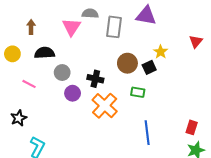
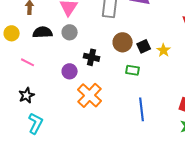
yellow star: (161, 52) -> (164, 50), moved
gray circle: (62, 73) -> (70, 32), moved
orange cross: (105, 106) -> (90, 95), moved
black star: (19, 118) -> (27, 95), moved

